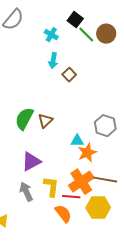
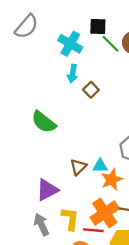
black square: (75, 20) -> (98, 26), turned -35
cyan cross: (51, 35) -> (70, 44), size x1.5
green semicircle: (24, 119) -> (44, 122), moved, turned -80
brown triangle: (45, 121) -> (78, 167), moved

